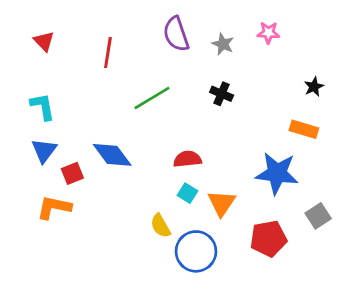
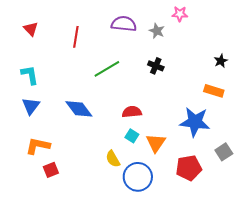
pink star: (268, 33) -> (180, 14), moved
purple semicircle: (176, 34) -> (124, 24), turned 115
red square: (72, 173) -> (51, 170), moved

